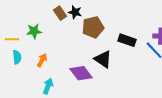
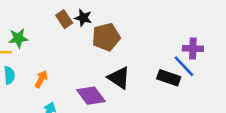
green star: (34, 31) -> (18, 38), moved
black rectangle: (127, 40) -> (169, 78), moved

